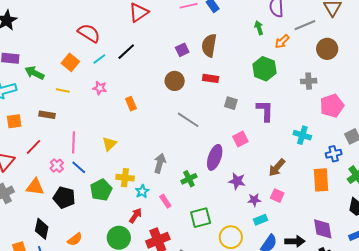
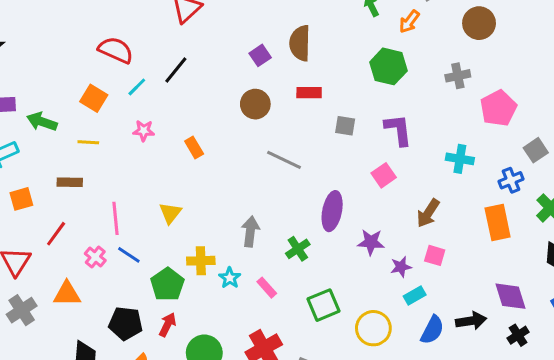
pink square: (240, 139) -> (384, 175), moved
black pentagon: (64, 198) -> (126, 323), moved
red arrow: (135, 216) -> (167, 325), moved

